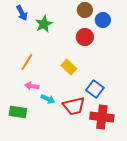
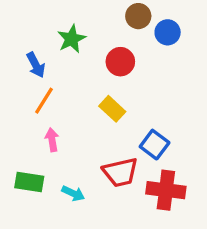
blue arrow: (22, 13) -> (36, 65), moved
red circle: (85, 37) -> (120, 62), moved
pink arrow: (32, 86) -> (52, 140), turned 72
cyan arrow: (48, 99) -> (73, 193), moved

